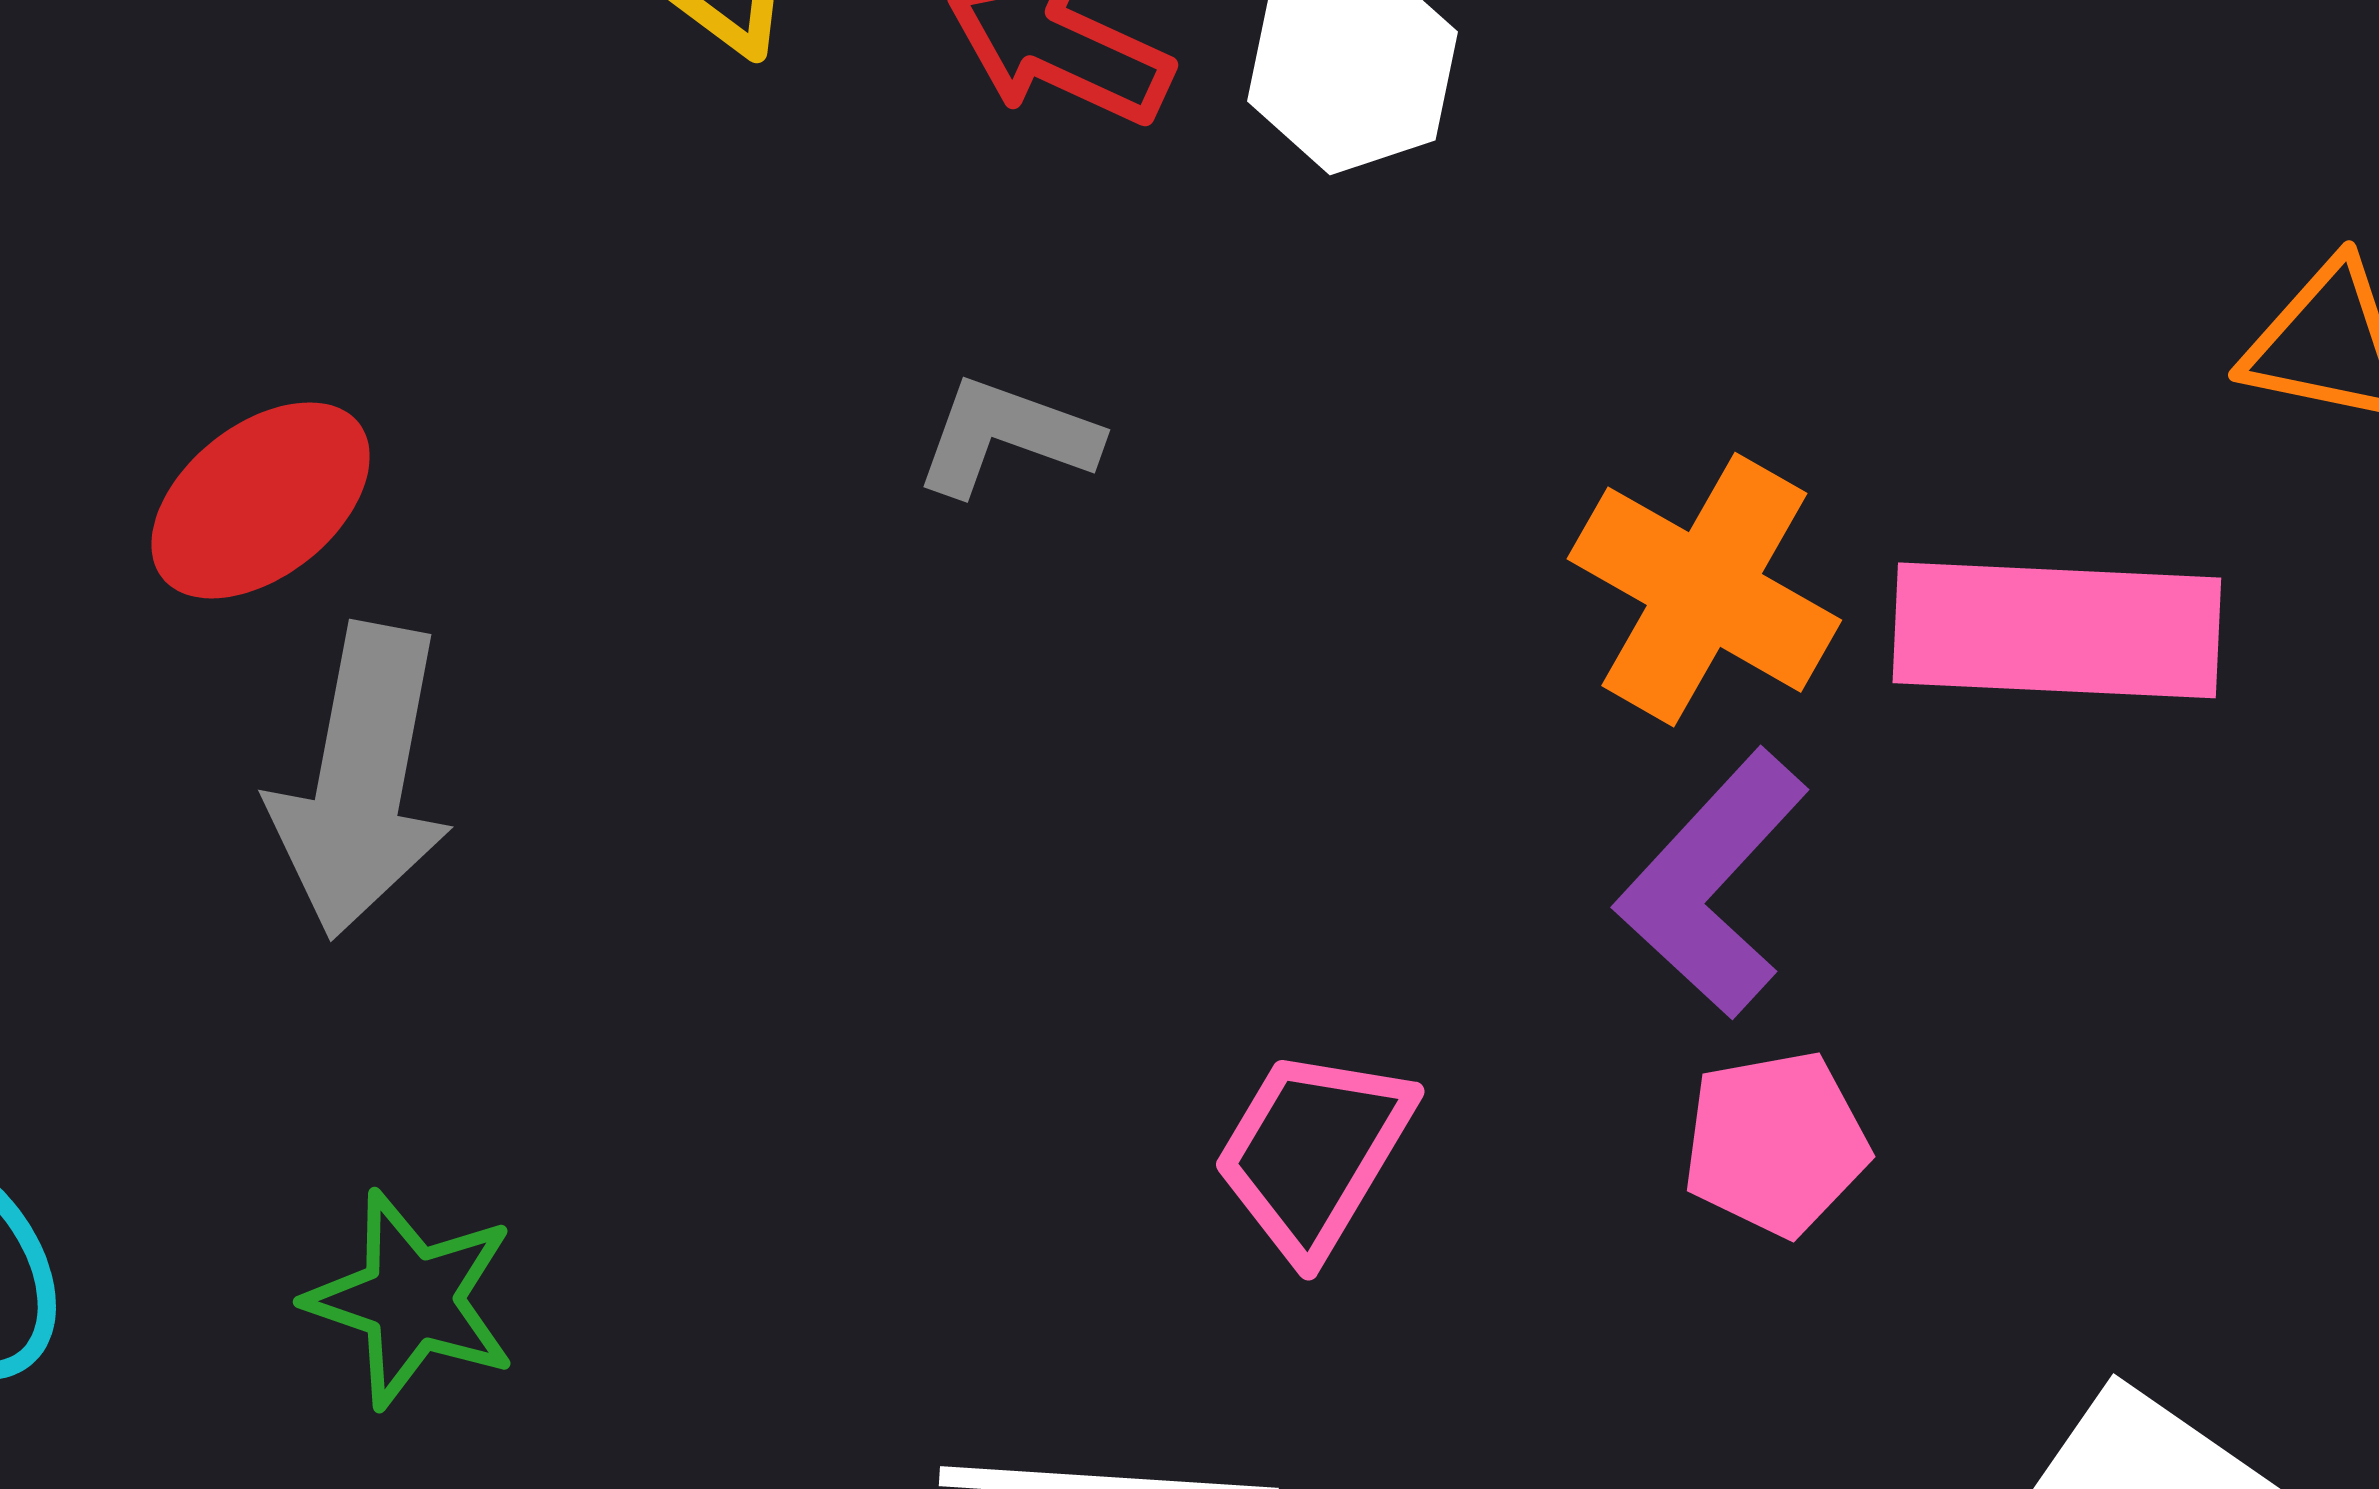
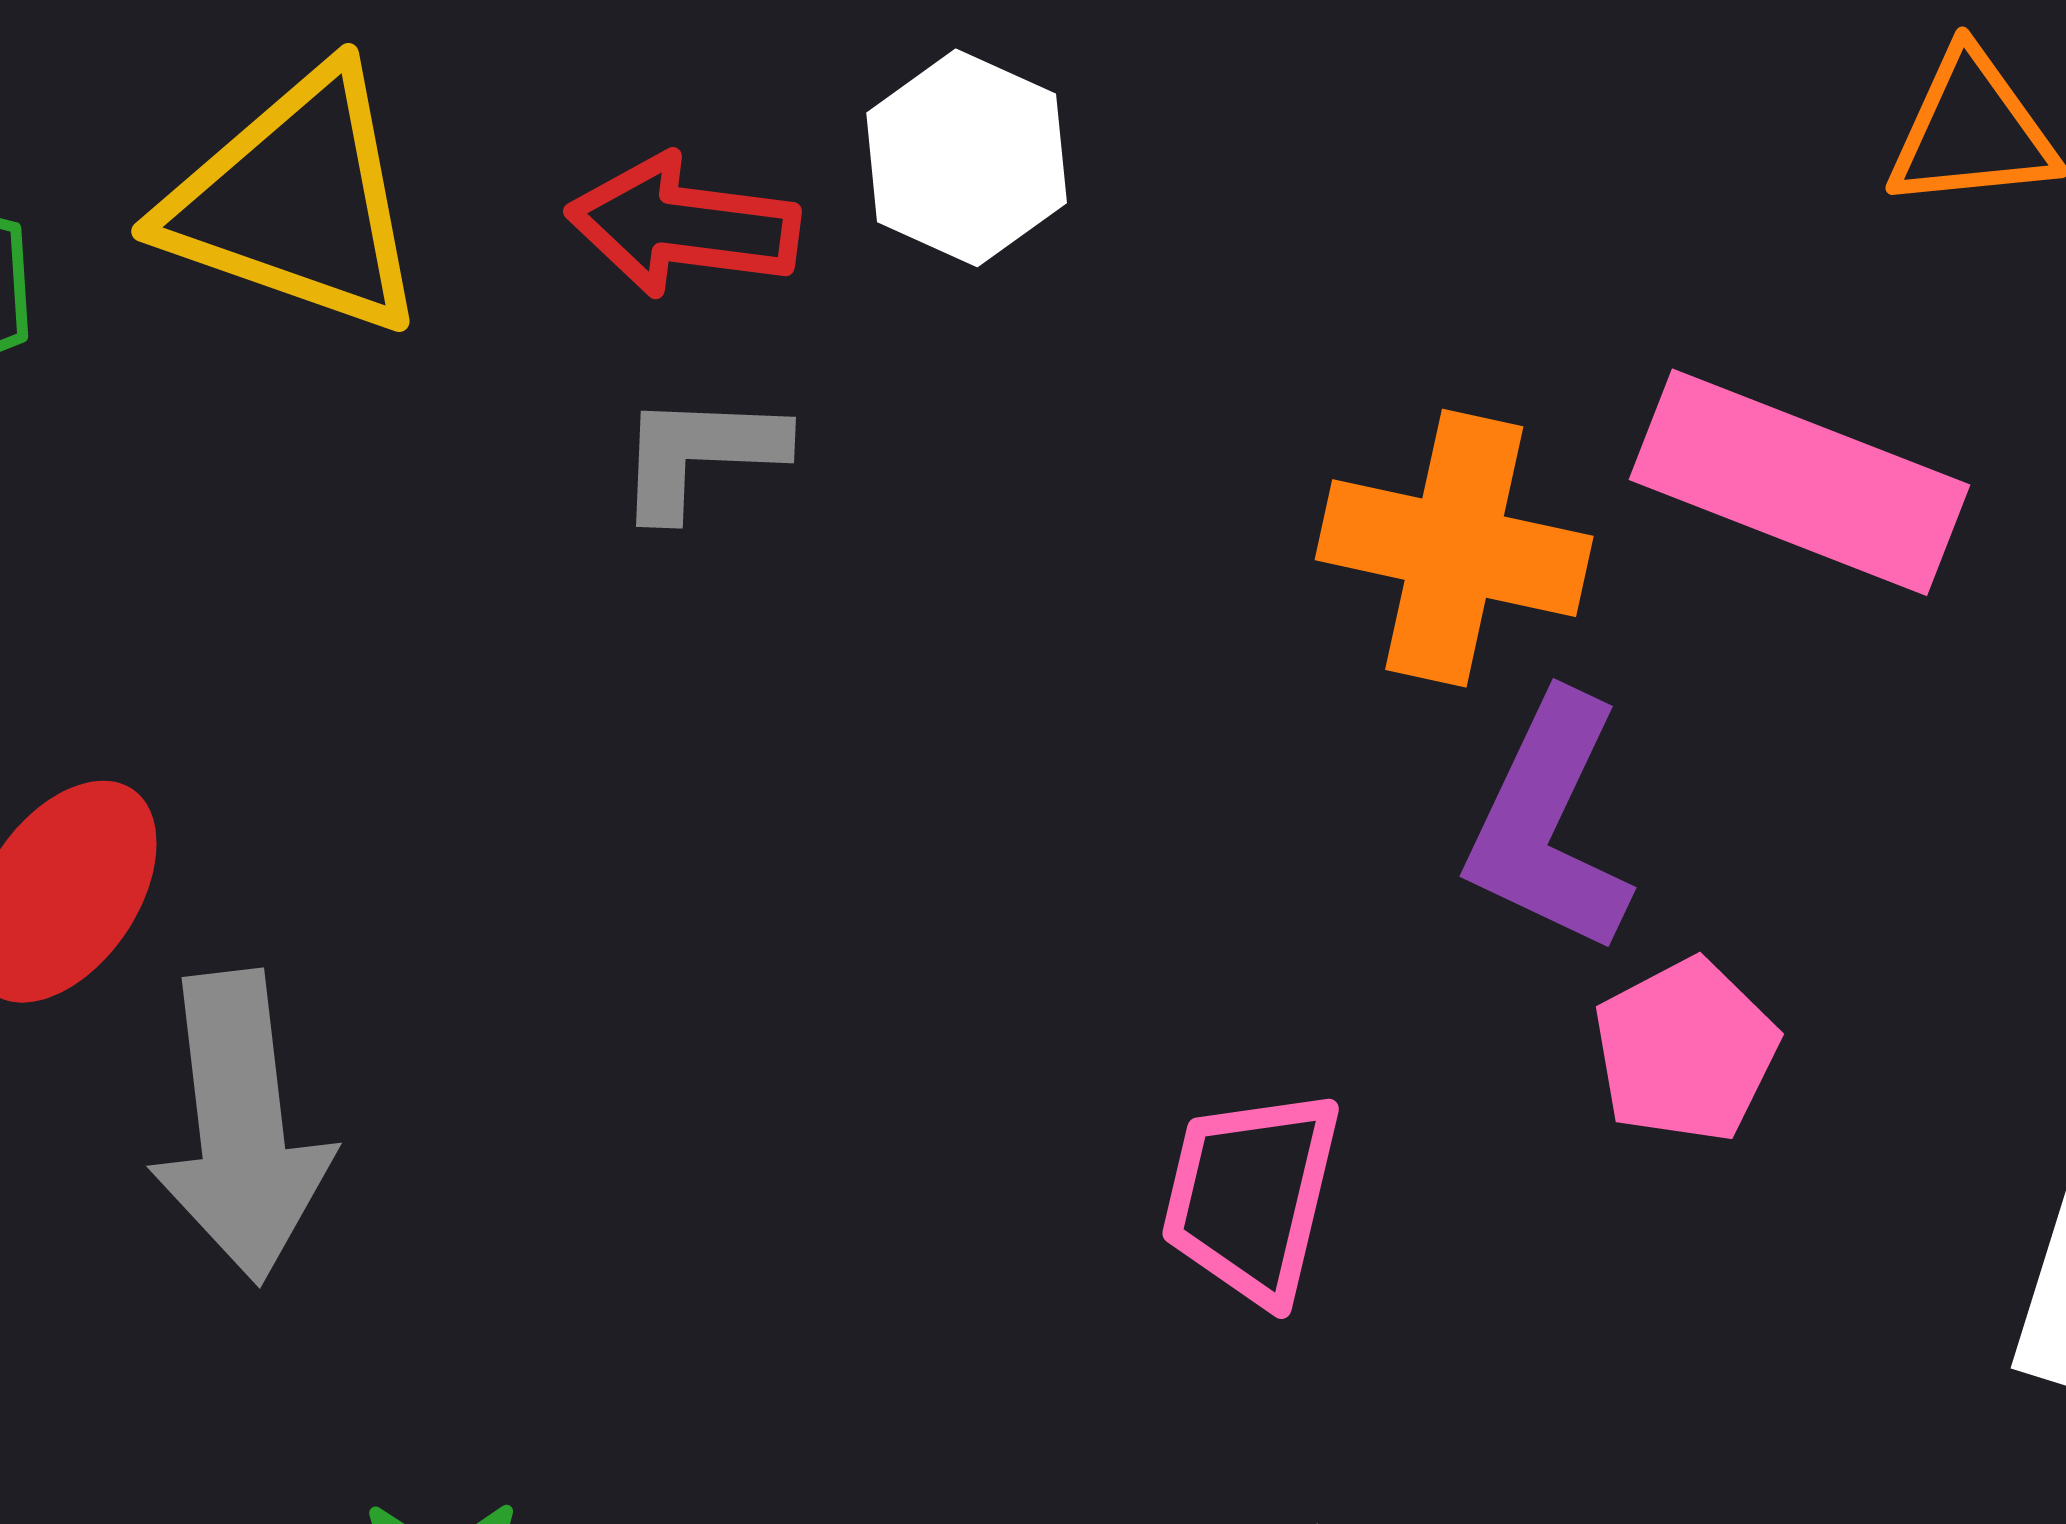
gray L-shape: (1007, 436) -> (700, 454), moved
pink rectangle: (2057, 630) -> (1799, 482), turned 36

